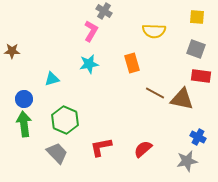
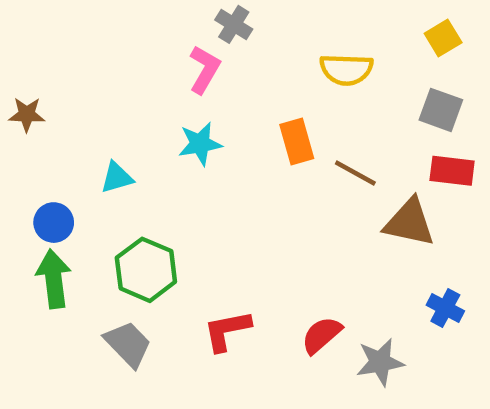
yellow square: (197, 17) -> (443, 38), turned -35
brown line: (155, 93) -> (355, 173), moved
gray star: (187, 161) -> (380, 362), moved

